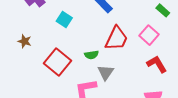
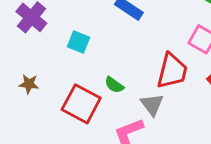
red trapezoid: (116, 38) -> (172, 71), moved
green semicircle: (91, 55) -> (114, 85), moved, turned 56

